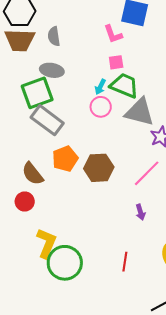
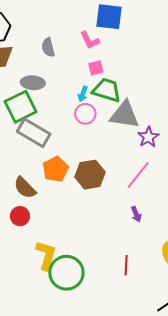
gray semicircle: (54, 36) -> (48, 47), moved

